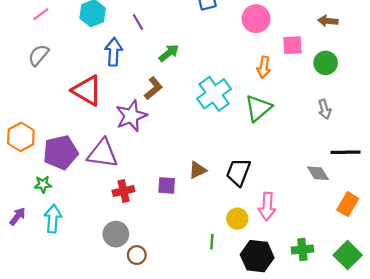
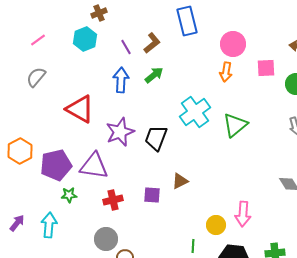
blue arrow: (114, 52) -> (121, 80), moved
orange arrow: (264, 67) -> (226, 72), moved
brown L-shape: (153, 88) -> (152, 43), moved
black trapezoid: (238, 172) -> (156, 138), moved
green star: (43, 184) -> (69, 195), moved

